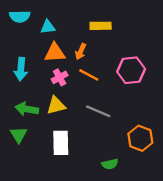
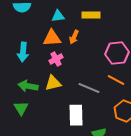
cyan triangle: (48, 27) -> (58, 16), moved
orange line: (89, 75) -> (116, 80), moved
white rectangle: (61, 143) -> (76, 115), moved

